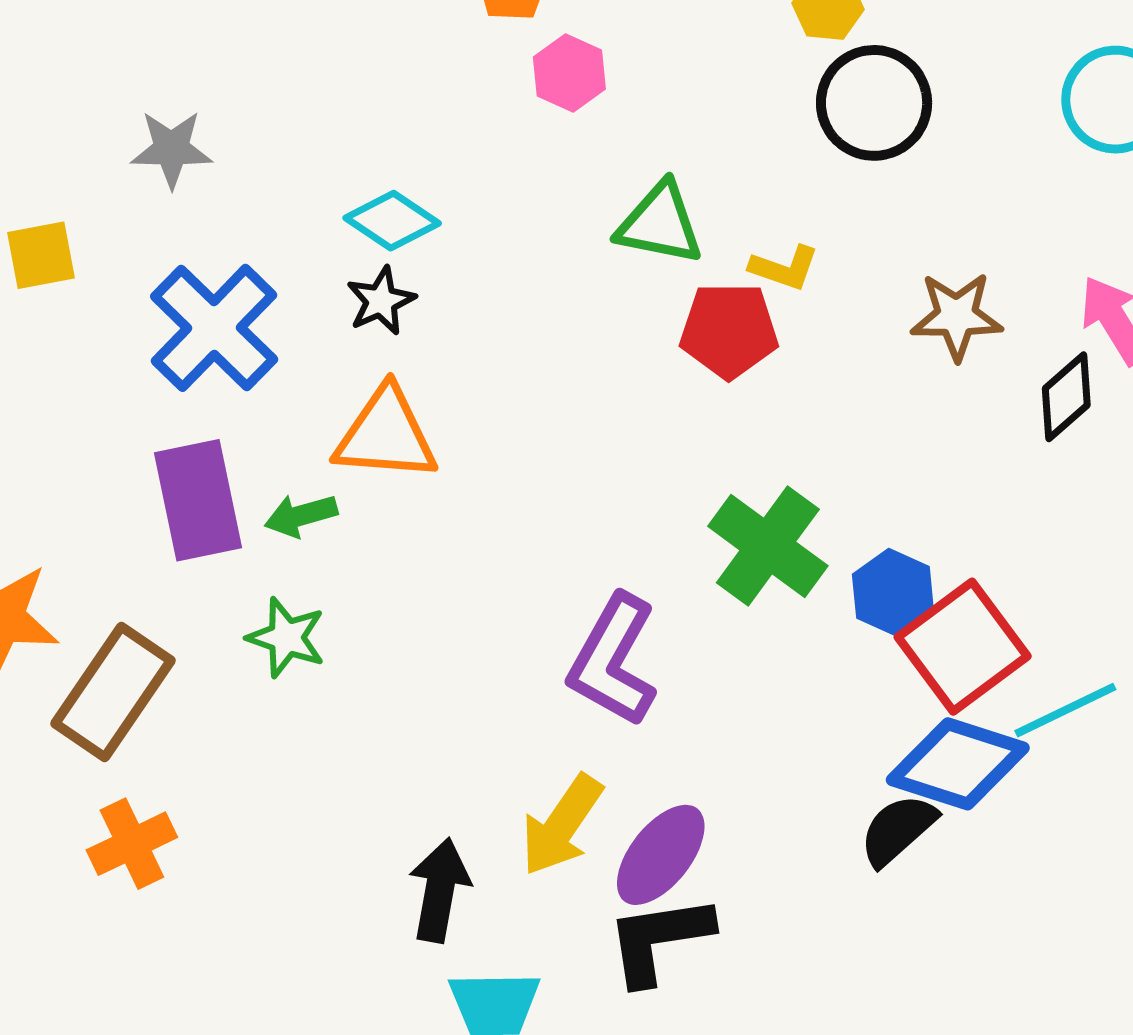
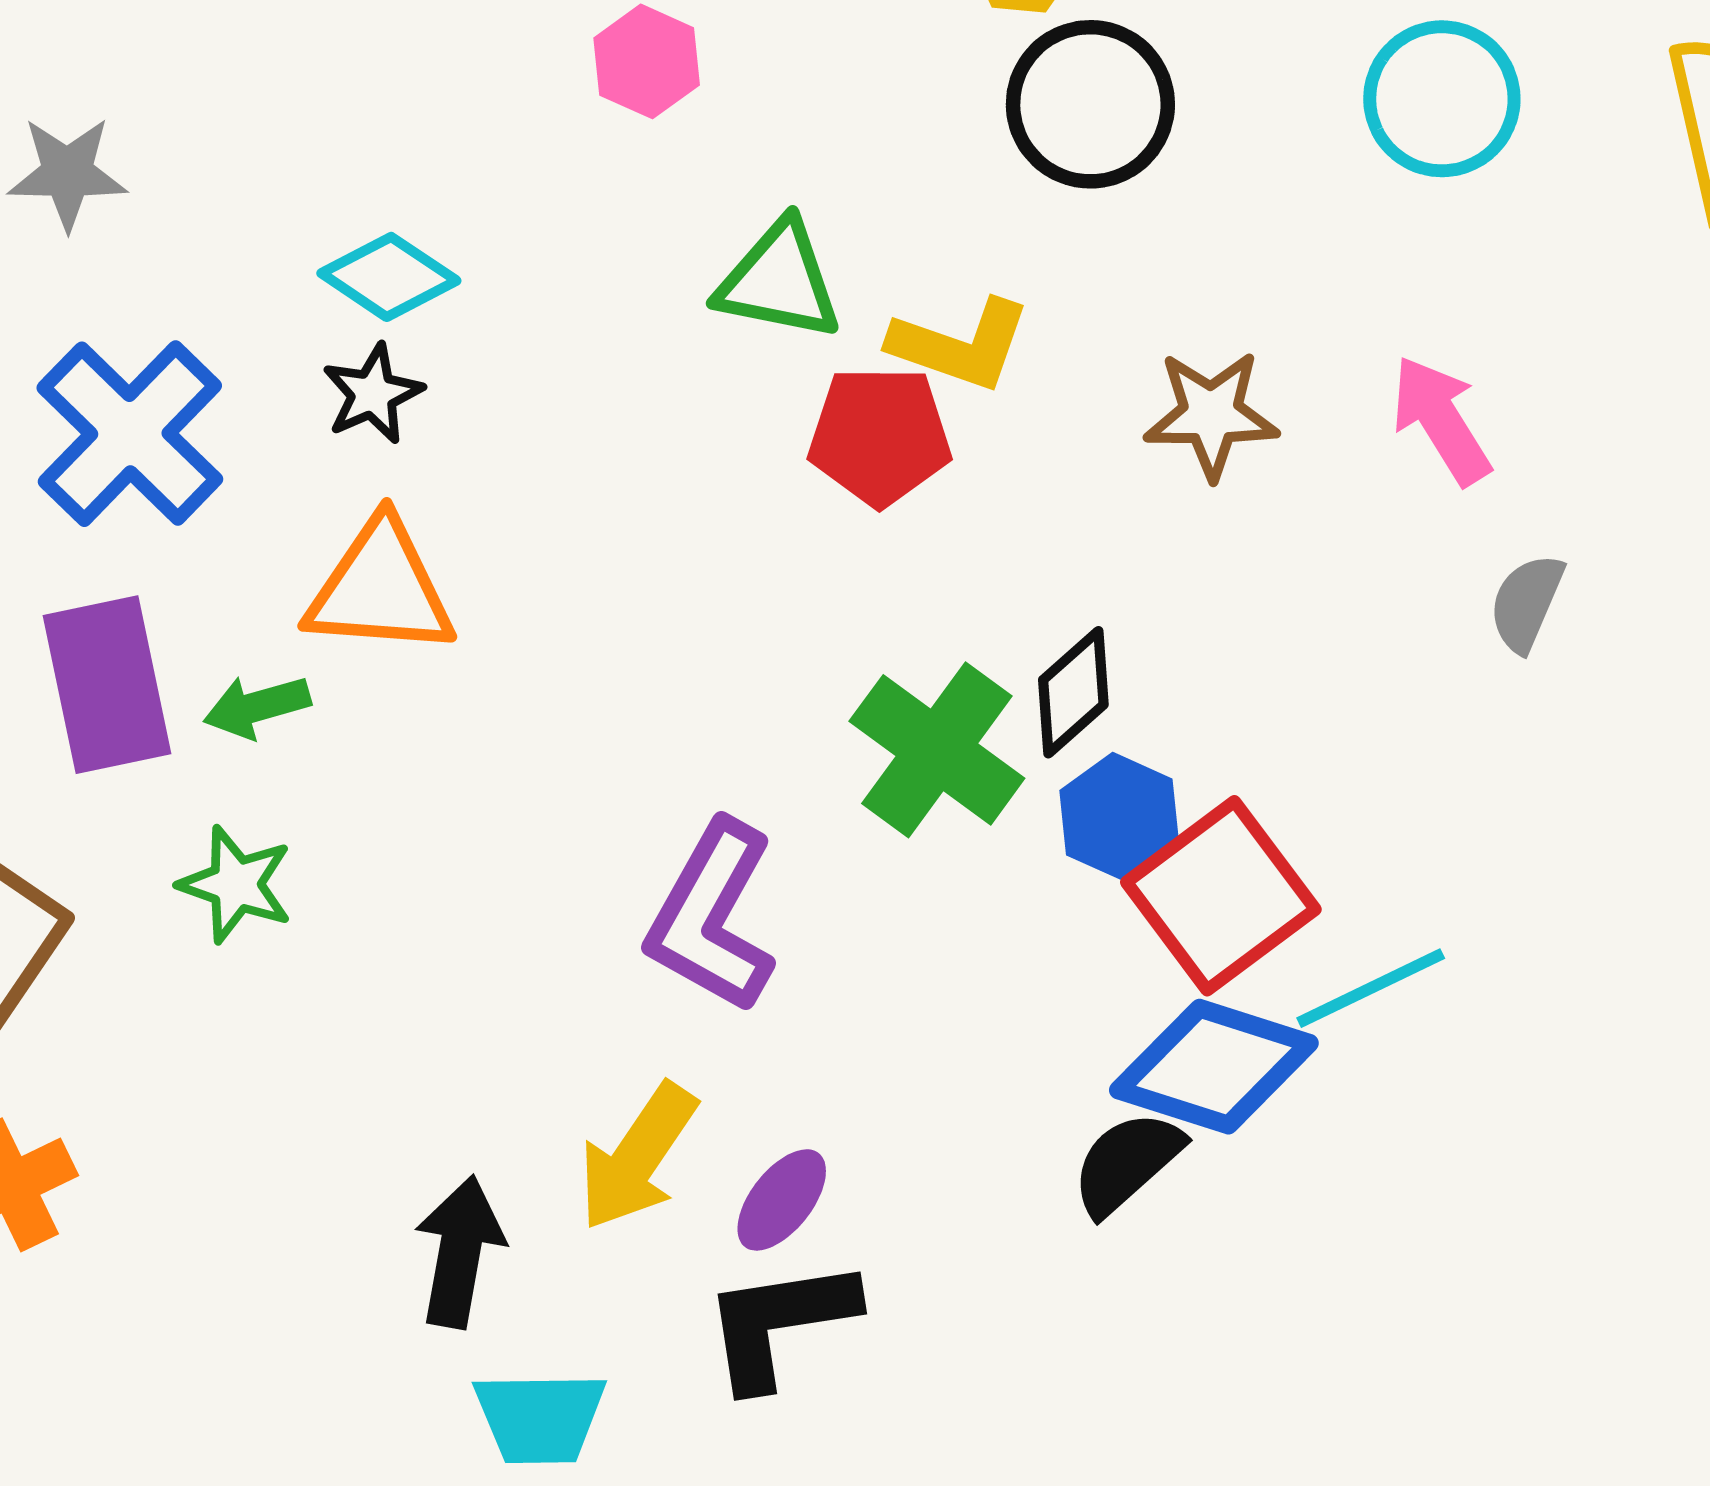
yellow L-shape: (784, 268) -> (960, 345), size x1.4
black diamond: (1066, 397) -> (1073, 692), moved
purple ellipse: (661, 855) -> (782, 1200), size x0.7

